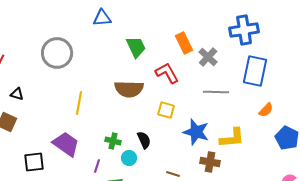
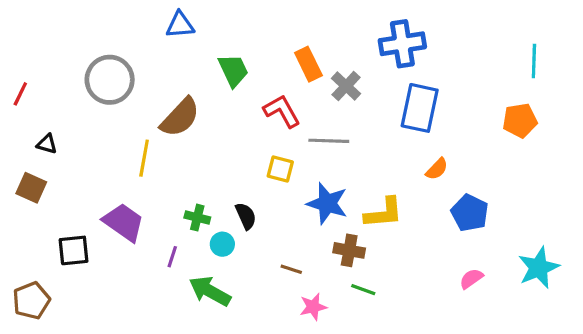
brown semicircle: (129, 89) -> (180, 117), moved, turned -48
gray line: (216, 92) -> (329, 141), moved

